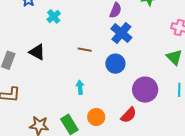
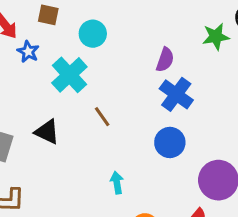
cyan cross: (54, 16) -> (69, 75), size x1.6
brown line: (85, 50) -> (102, 117), moved, turned 48

